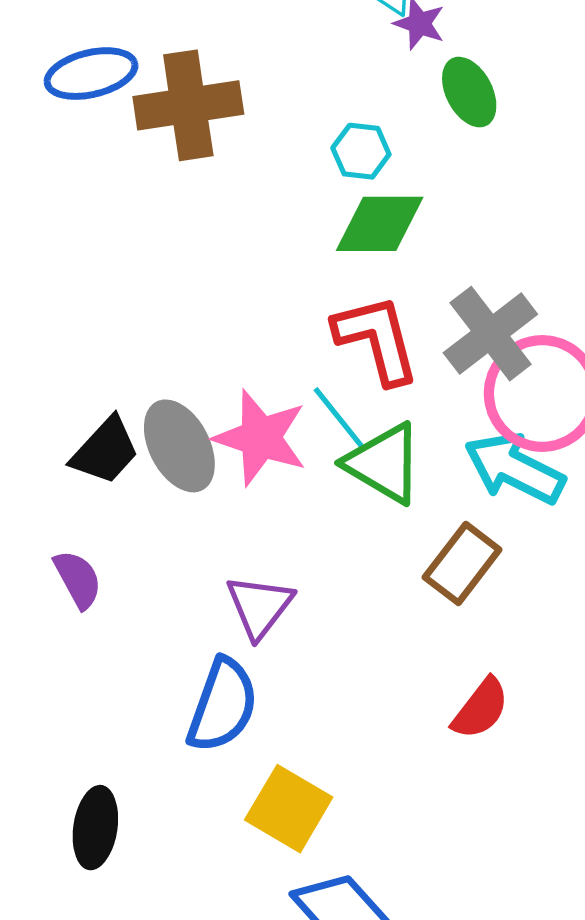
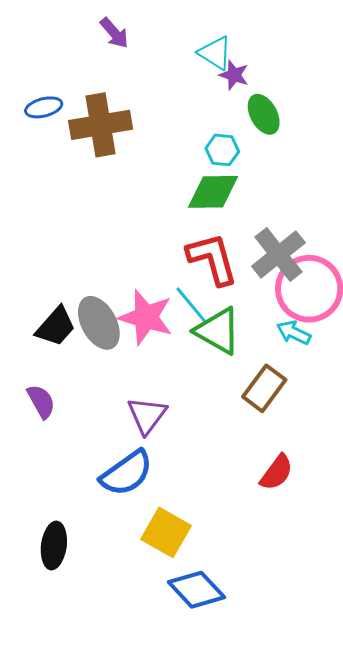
blue ellipse: (91, 74) -> (44, 107), size x0.7
cyan hexagon: (361, 151) -> (222, 150), moved
cyan arrow: (514, 468) -> (294, 333), size x0.6
blue semicircle: (223, 705) -> (127, 473), turned 36

